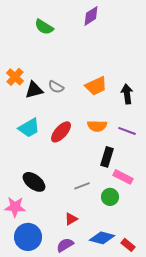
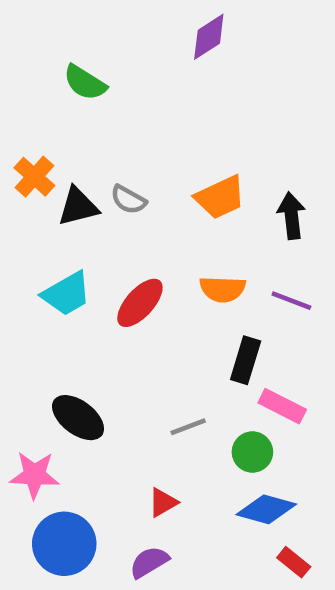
green semicircle: (44, 27) -> (85, 83), moved
blue diamond: (102, 238) -> (266, 509), moved

